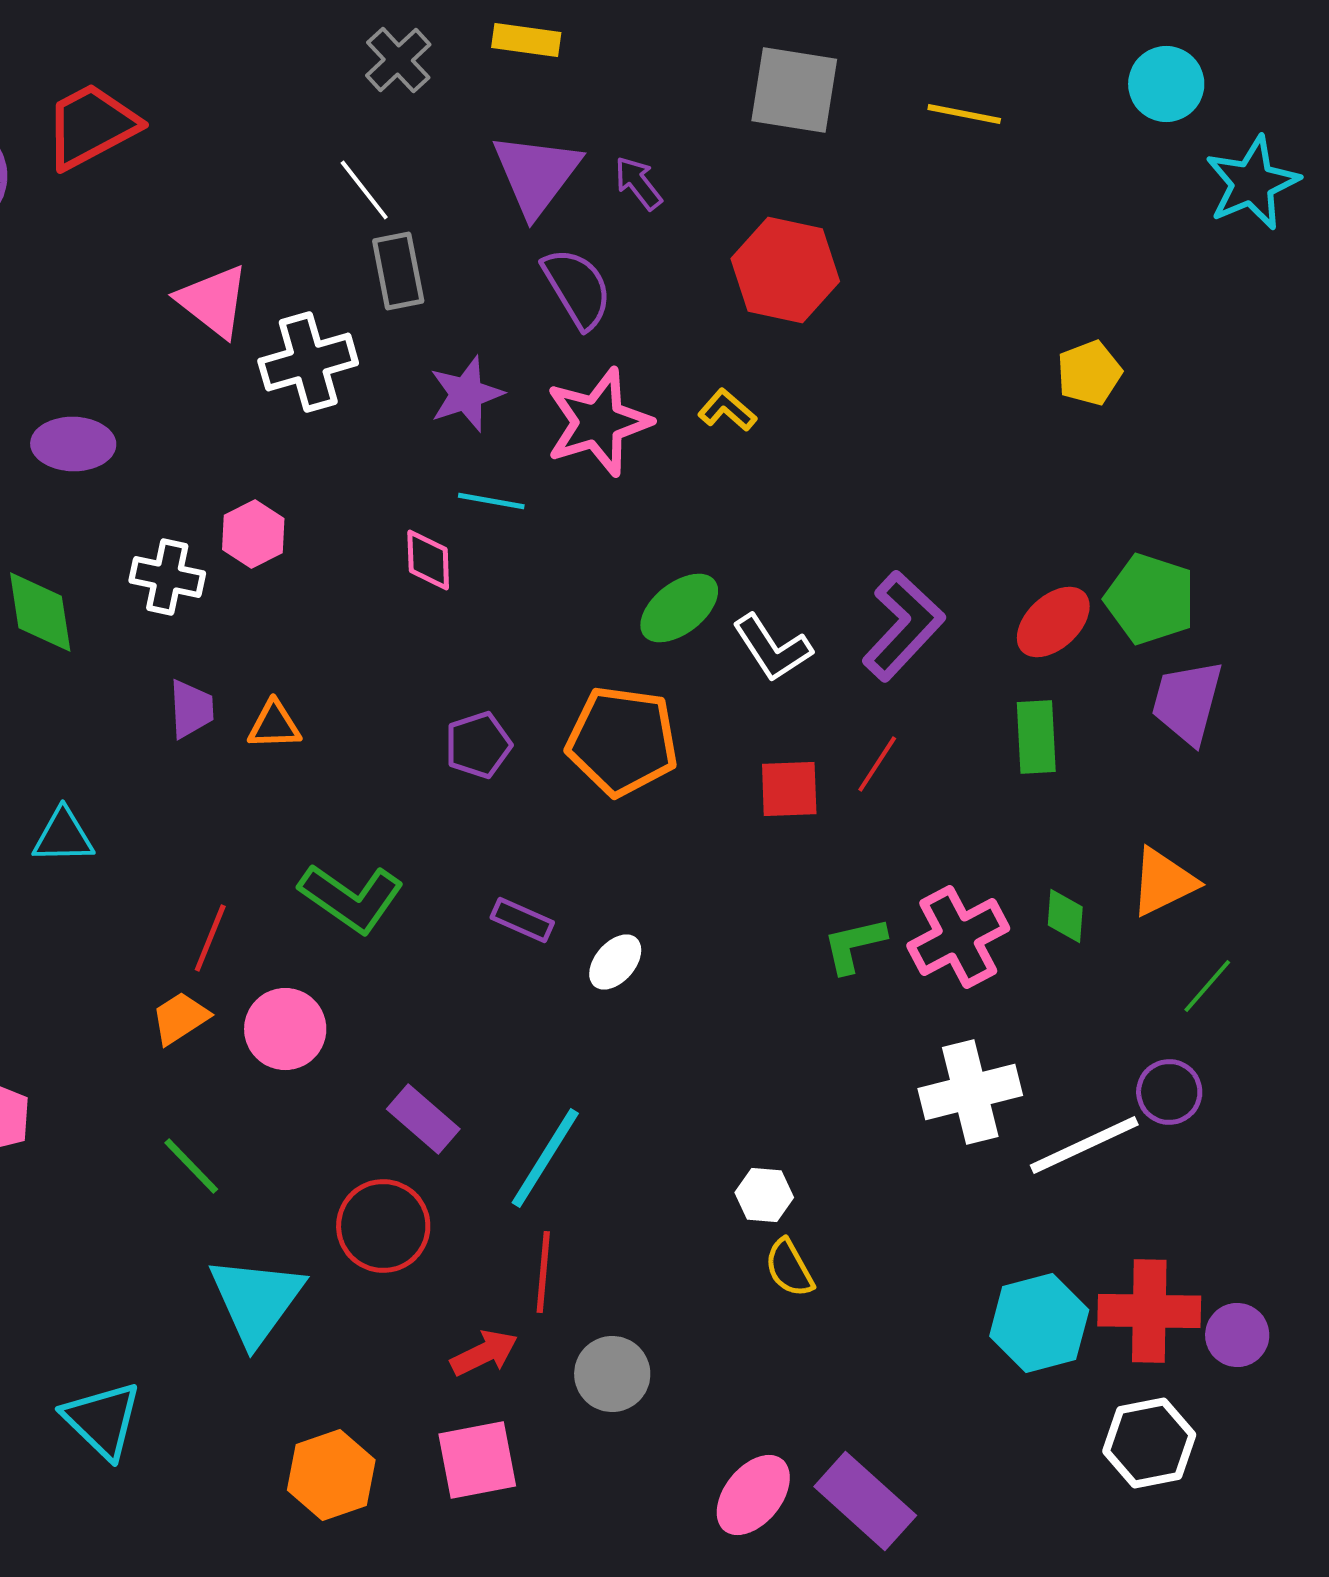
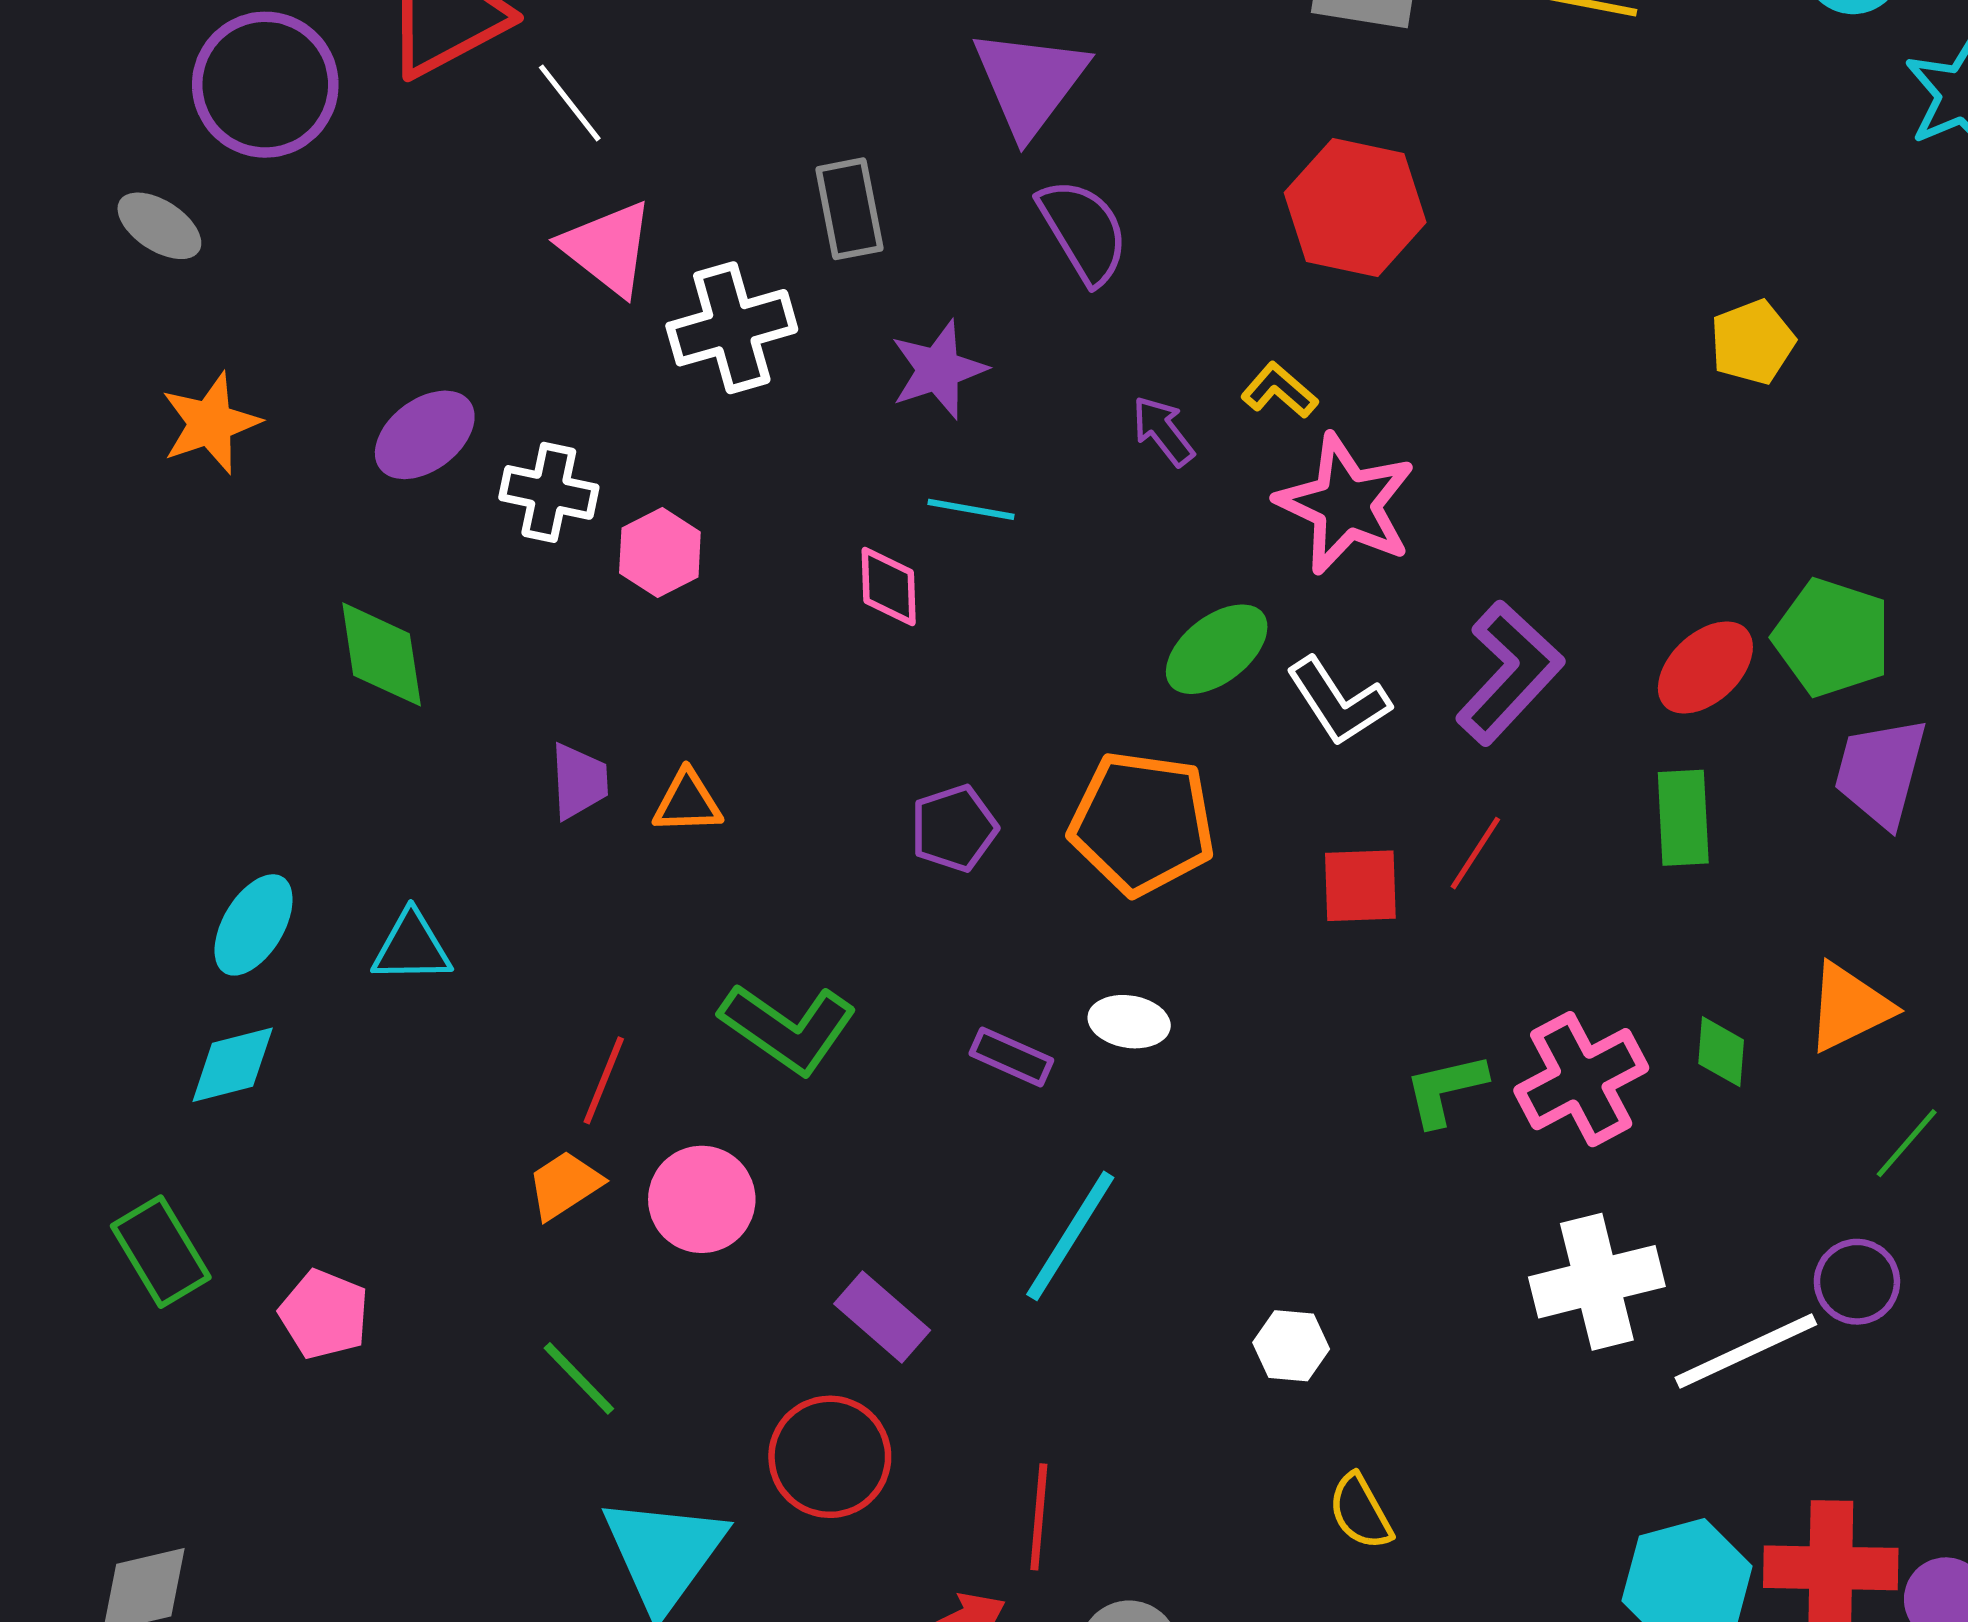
purple arrow: (638, 183) -> (1163, 431), moved
white line: (364, 190) -> (570, 103), moved
pink star: (598, 422) -> (1346, 504), moved, turned -30
purple ellipse: (73, 444) -> (425, 435), turned -38
white cross: (167, 577) -> (549, 492), moved
white ellipse: (615, 962) -> (1129, 1022), moved, turned 58
cyan line: (545, 1158) -> (1070, 1236), moved
white hexagon: (764, 1195) -> (1291, 1346), moved

